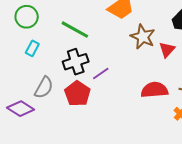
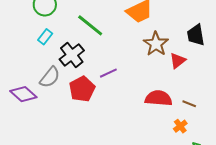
black cross: (76, 62) -> (72, 55), moved, turned -30

